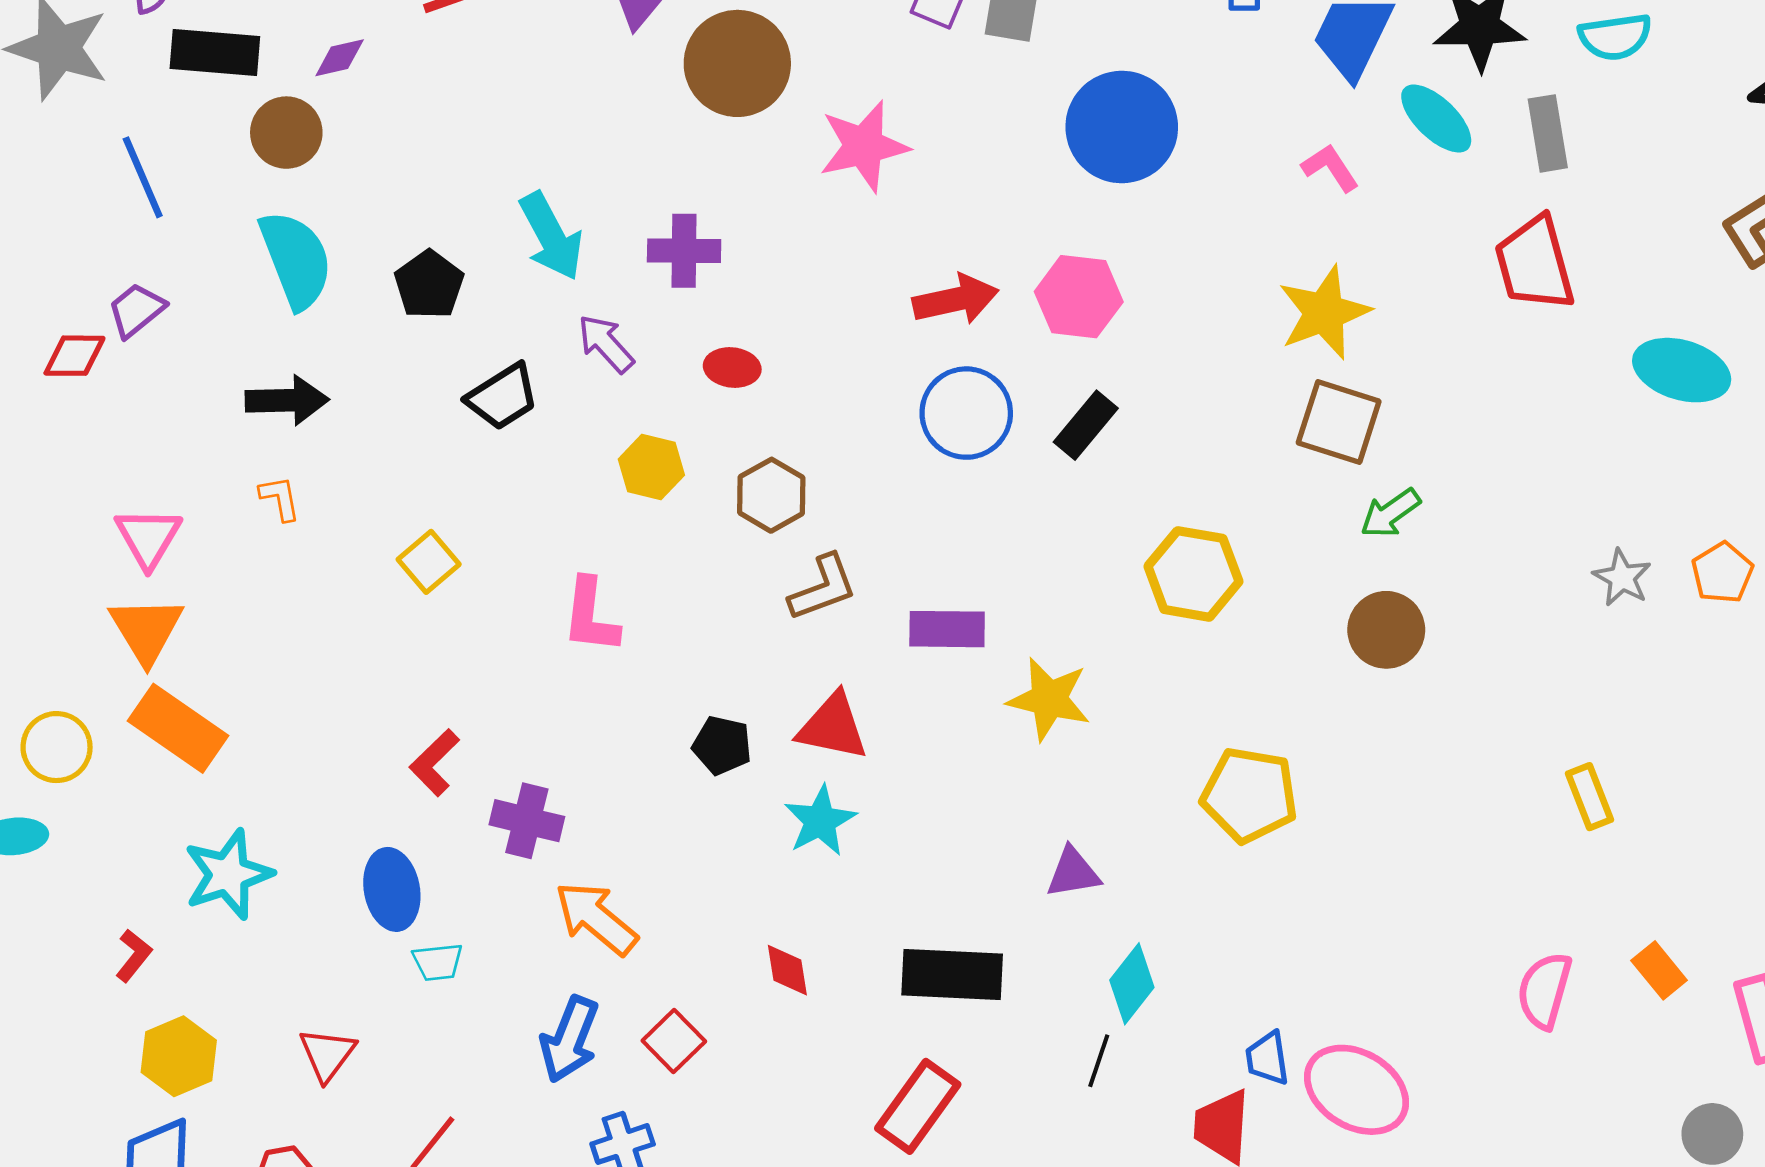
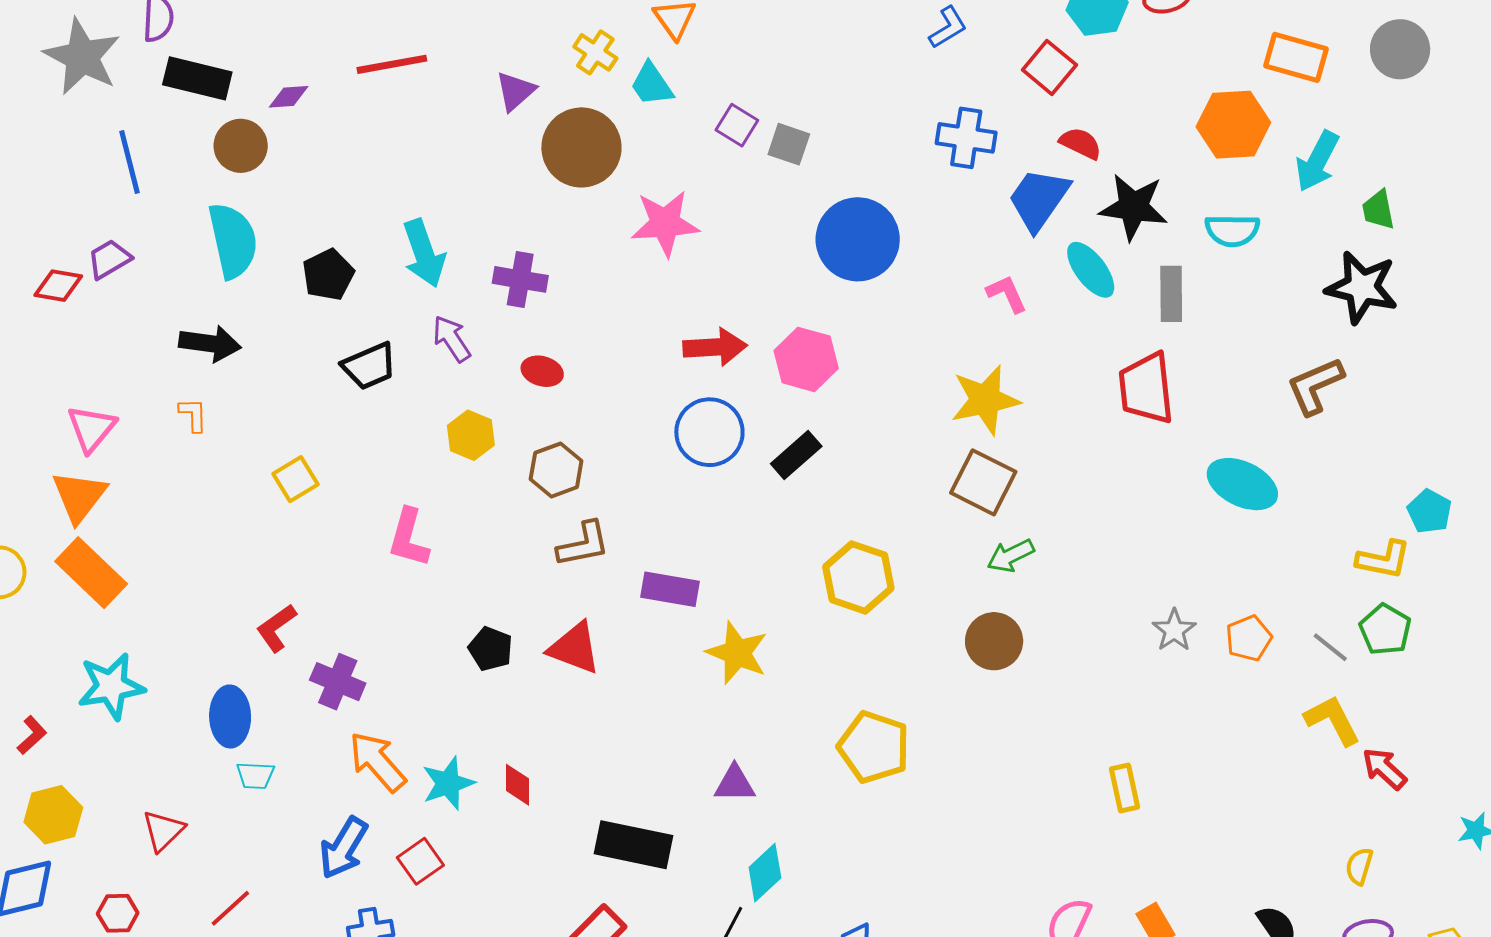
cyan star: (820, 821) -> (448, 783), moved
red diamond: (787, 970) -> (518, 785), moved

